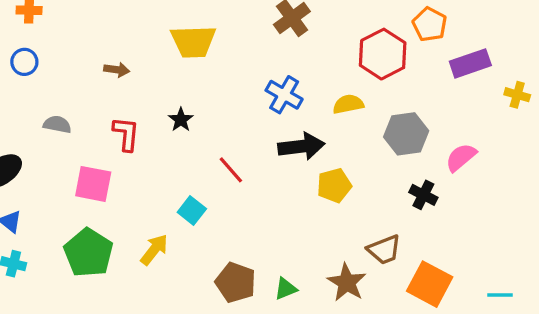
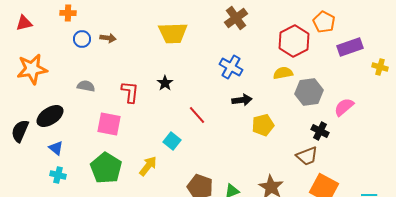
blue circle: (24, 62) -> (82, 39), moved
brown arrow: (117, 70) -> (108, 38), moved
yellow semicircle: (348, 104) -> (283, 73), moved
black arrow: (301, 146) -> (242, 100), size x0.7
brown trapezoid: (384, 250) -> (307, 156), moved

